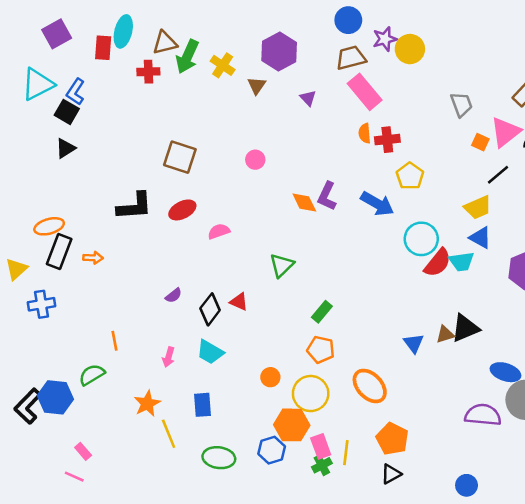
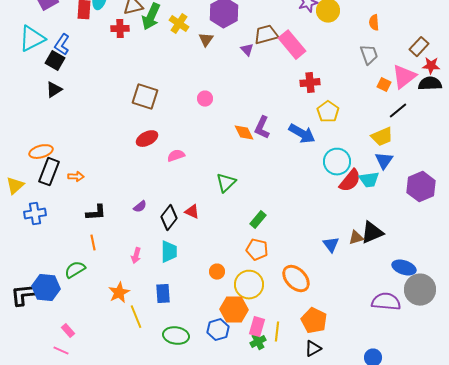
brown trapezoid: (351, 58) -> (266, 35), moved
orange semicircle: (365, 133) -> (374, 23), moved
black L-shape: (135, 206) -> (96, 213), moved, size x0.7
blue triangle: (480, 238) -> (384, 161), turned 36
cyan trapezoid: (210, 352) -> (169, 252), turned -120
black L-shape: (28, 406) -> (24, 295), turned 40
pink rectangle: (321, 446) -> (257, 327), turned 36

